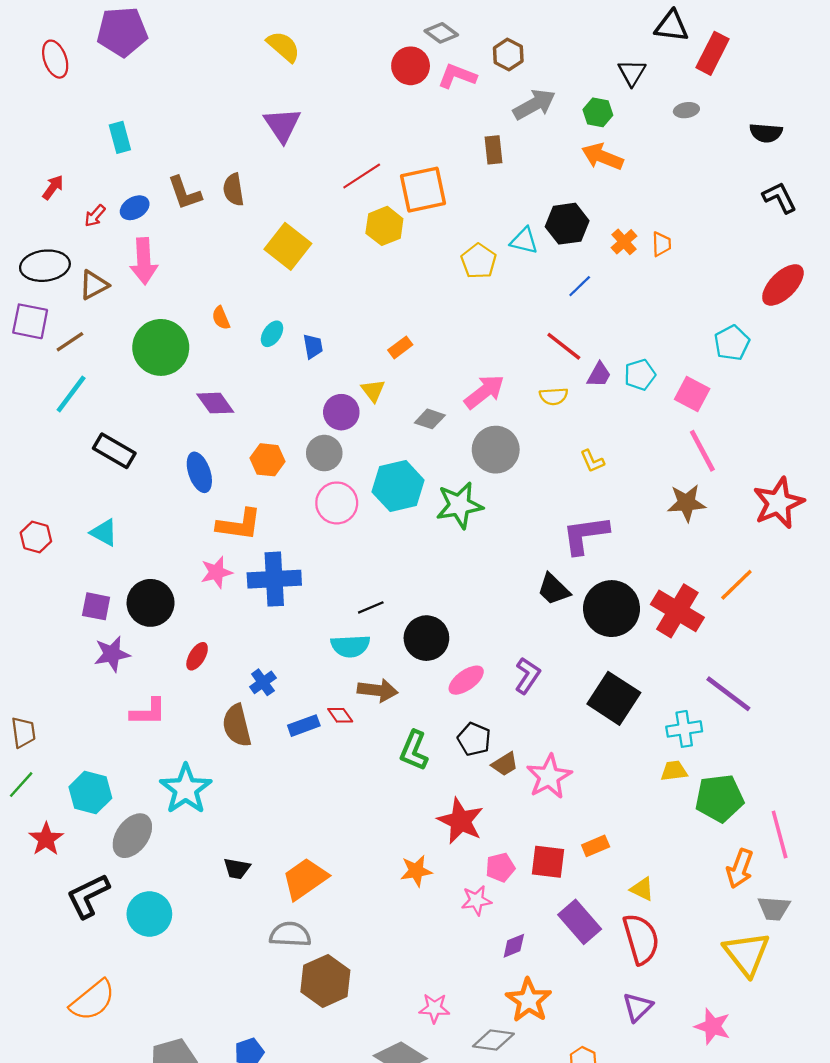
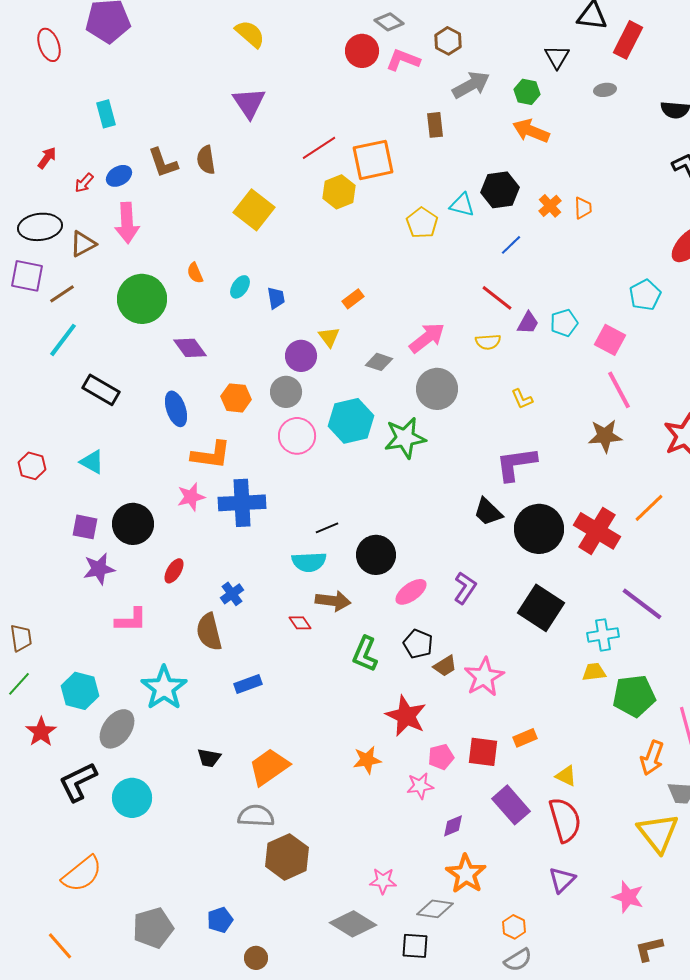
blue rectangle: (304, 726) -> (248, 684), moved

